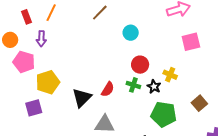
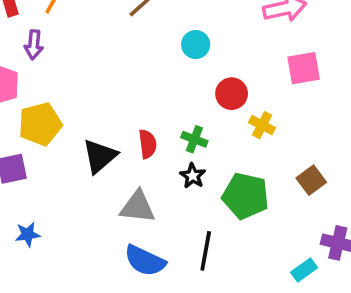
red circle: (140, 65) -> (232, 94), moved
black star: (154, 87) -> (193, 176), moved
red semicircle: (108, 89) -> (148, 144), turned -42

